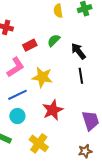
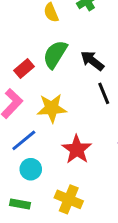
green semicircle: (54, 40) -> (55, 54), size x1.5

